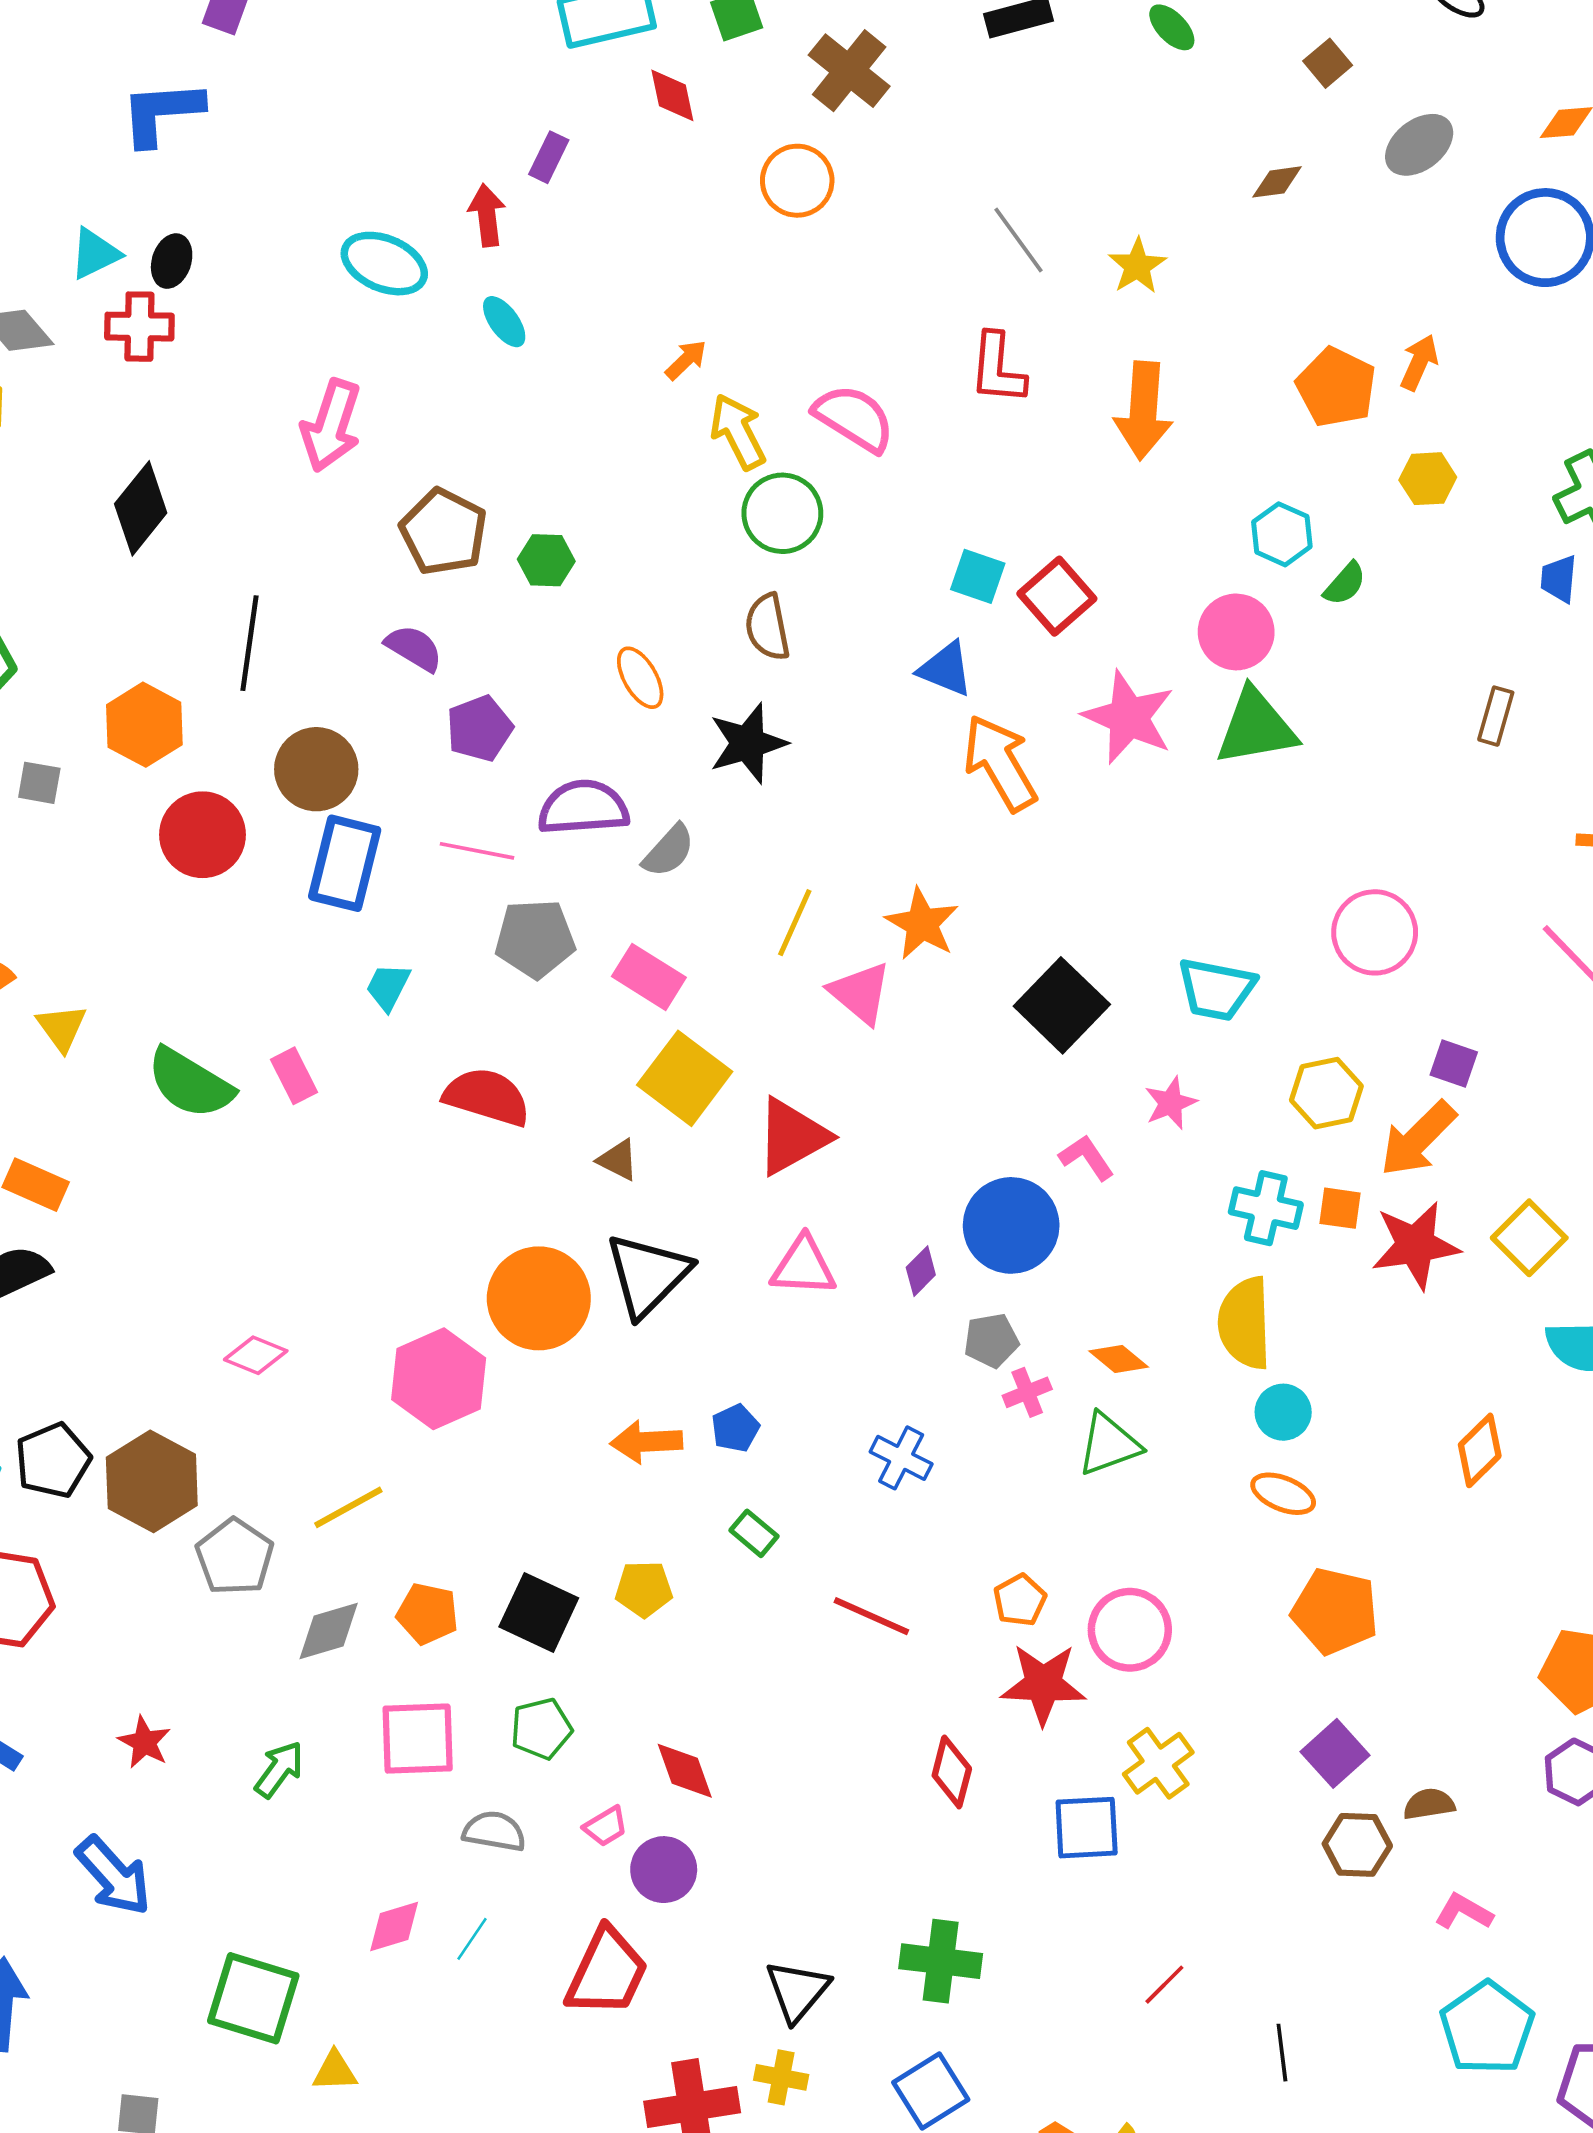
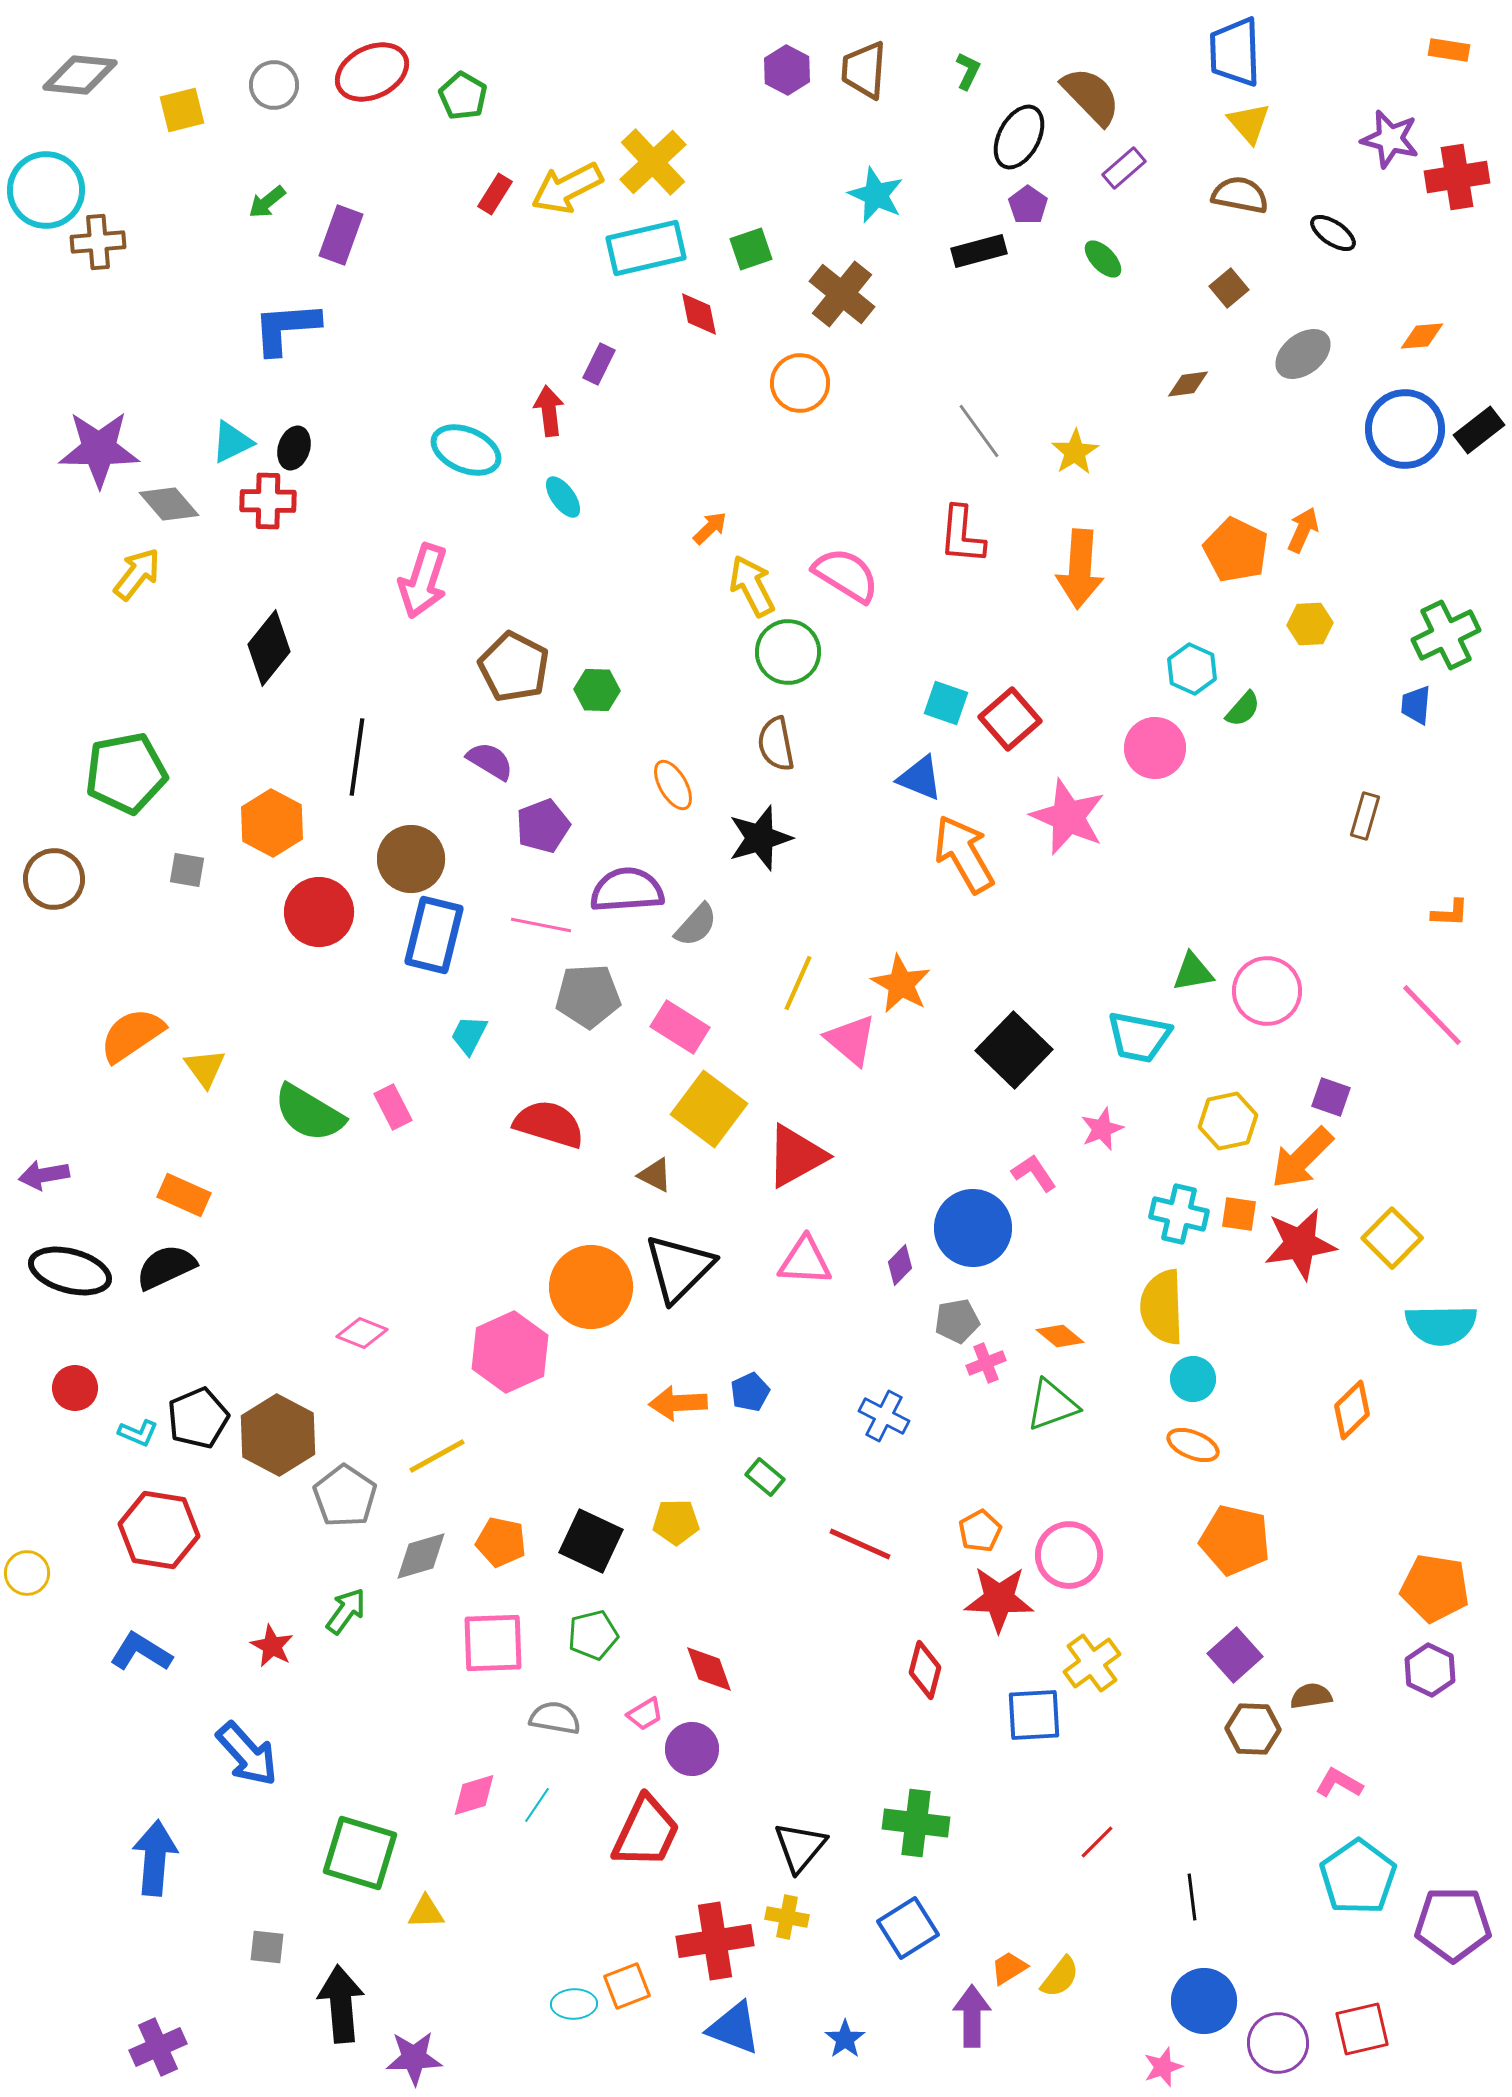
green triangle: (1256, 727) -> (1193, 972), moved, size x0.6
green arrow: (279, 1769) -> (346, 1611), moved

